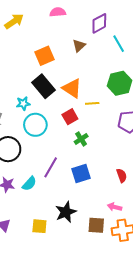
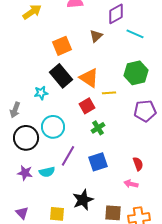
cyan line: (119, 44) -> (135, 34), turned -36
cyan circle: (35, 125) -> (53, 127), moved
cyan semicircle: (29, 184) -> (47, 172), turned 35
pink arrow: (115, 207) -> (131, 184), moved

